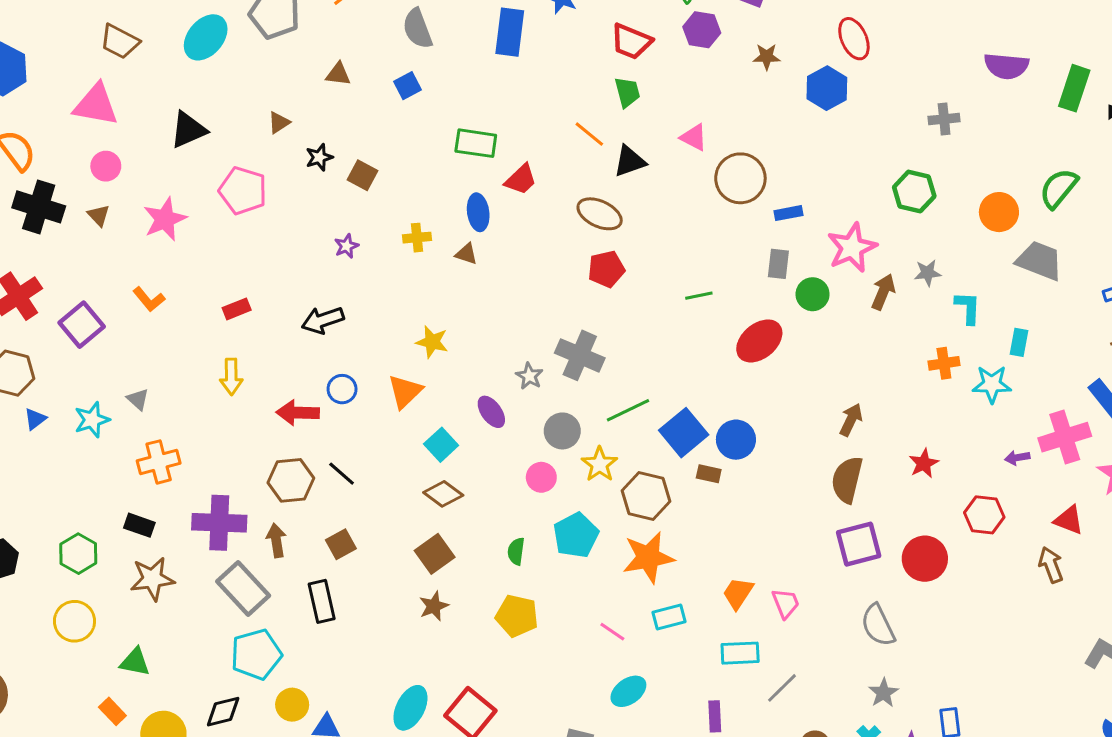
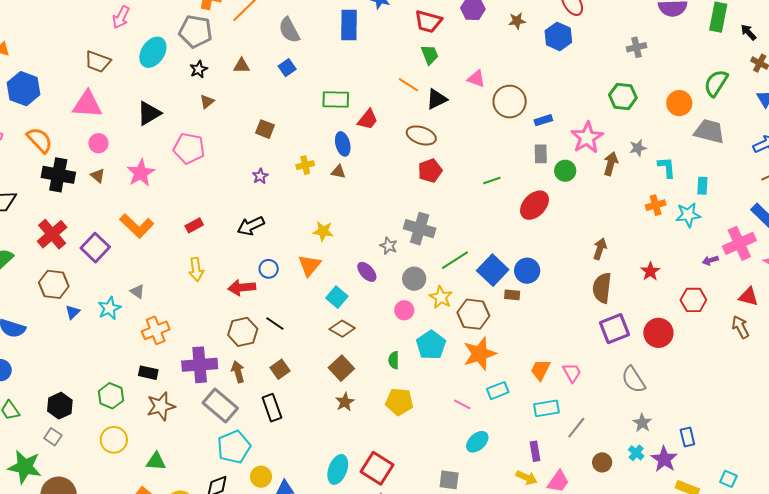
black star: (319, 157) -> (199, 69), moved
orange L-shape: (149, 299) -> (137, 226), size x1.6

